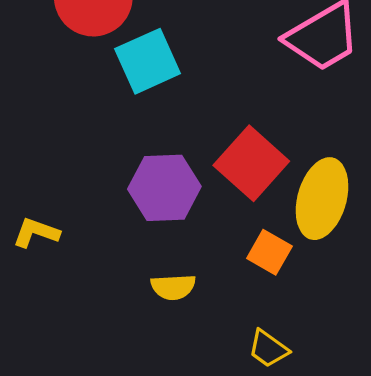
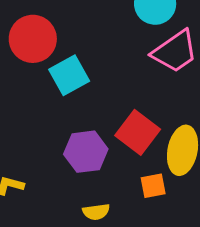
orange square: (269, 252) -> (153, 186), turned -36

